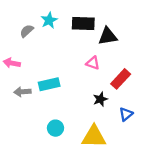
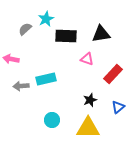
black rectangle: (83, 23) -> (66, 36), moved
black star: (100, 99) -> (90, 100), moved

